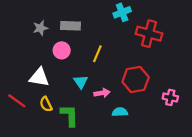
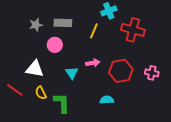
yellow line: (97, 54) -> (94, 31), moved
pink arrow: (102, 93) -> (93, 63), moved
pink cross: (170, 97) -> (152, 73), moved

